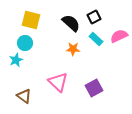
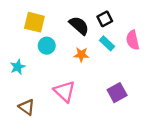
pink semicircle: (119, 36) -> (133, 40), turned -78
cyan circle: (25, 43) -> (47, 46), moved
purple square: (94, 88) -> (117, 93), moved

